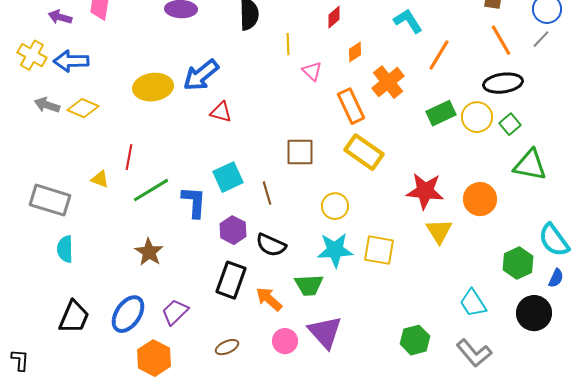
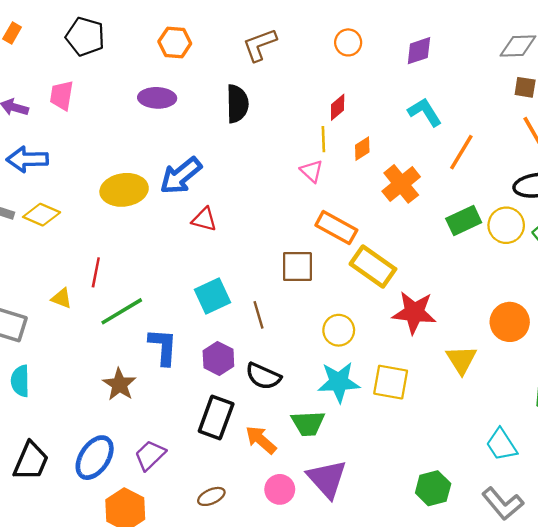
yellow line: (288, 44) -> (323, 139), moved
orange rectangle: (351, 106) -> (336, 228), moved, turned -36
red star: (425, 191) -> (414, 313), moved
blue L-shape: (194, 202) -> (163, 347), moved

